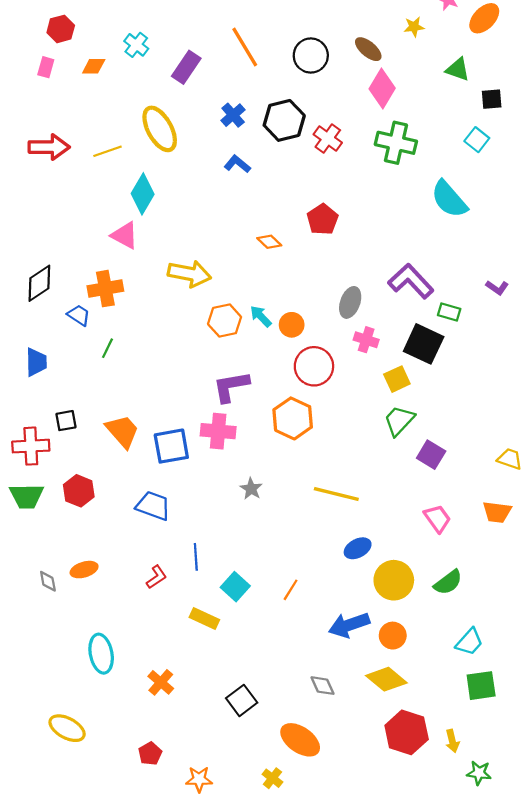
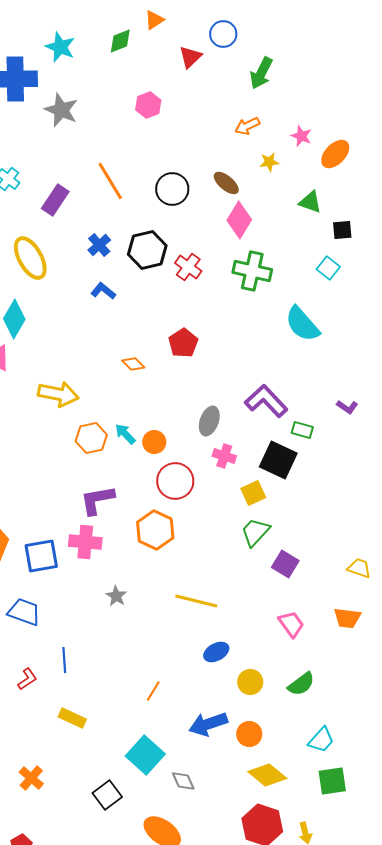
yellow circle: (394, 580) -> (250, 682), size x0.7
cyan square: (235, 587) -> (145, 755), moved, size x1.4
yellow diamond: (386, 679) -> (267, 775), moved

